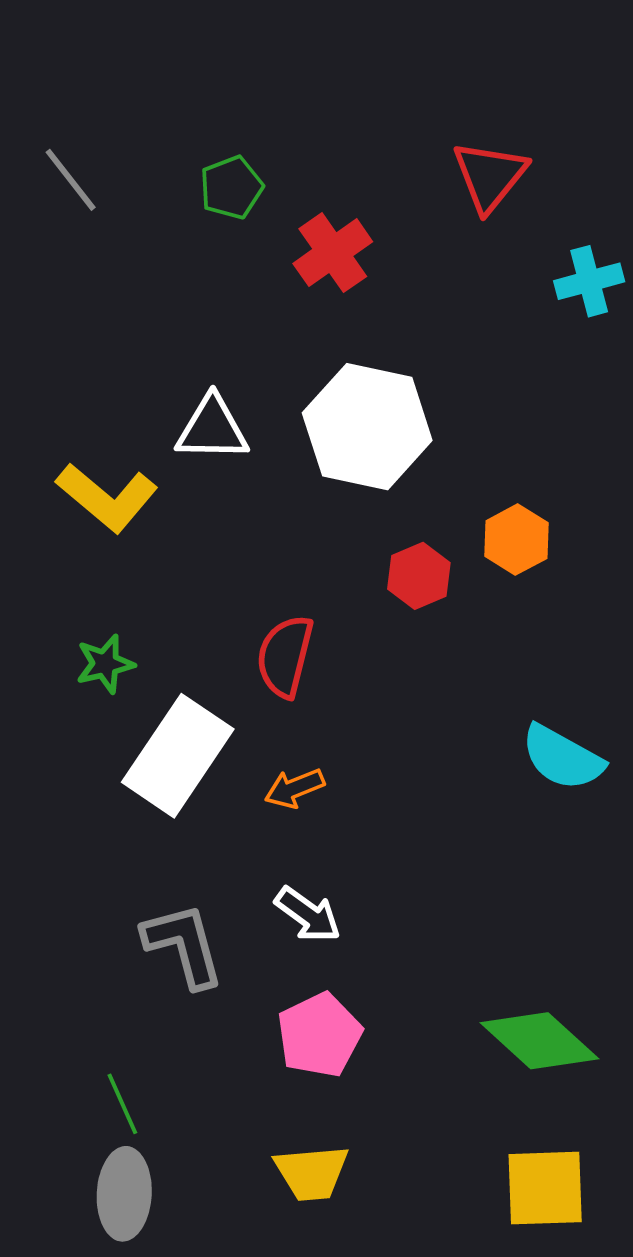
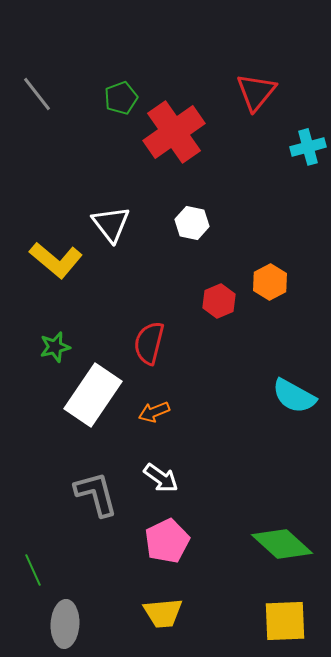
red cross: (333, 253) -> (174, 132), size x1.5
white hexagon: (367, 427) -> (192, 223), size x0.5
white triangle: (212, 429) -> (111, 224), turned 51
green line: (122, 1104) -> (33, 570), moved

